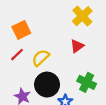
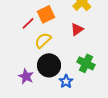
orange square: (21, 30) -> (46, 14), moved
red line: (17, 55) -> (28, 23), moved

